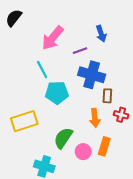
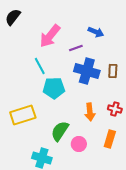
blue arrow: (101, 34) -> (96, 32), turned -49
brown rectangle: (107, 96) -> (113, 71), moved
orange rectangle: (104, 146) -> (110, 139), moved

